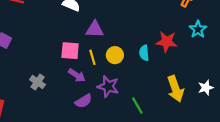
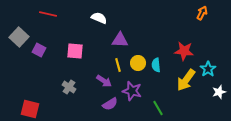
cyan star: (198, 29) -> (208, 69), moved
pink square: (70, 51) -> (75, 51), moved
cyan semicircle: (144, 53) -> (156, 65), moved
yellow arrow: (175, 89) -> (186, 80), moved, turned 55

